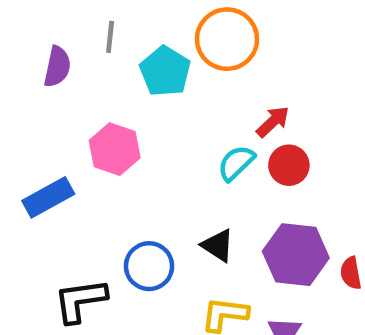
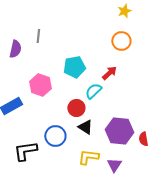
orange circle: (227, 39) -> (121, 41), moved, size x0.7
cyan pentagon: (165, 71) -> (74, 67), moved, turned 30
red circle: (289, 165) -> (76, 108), moved

